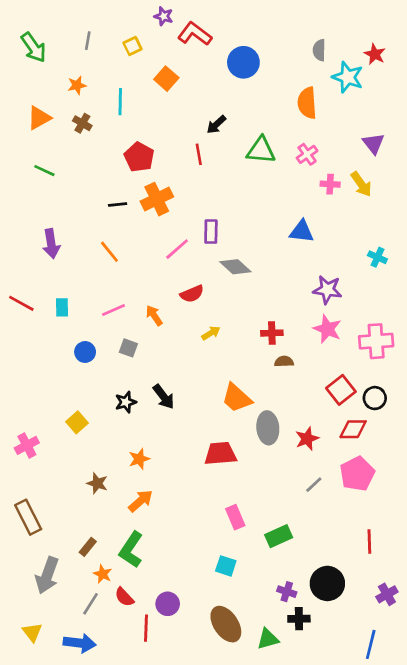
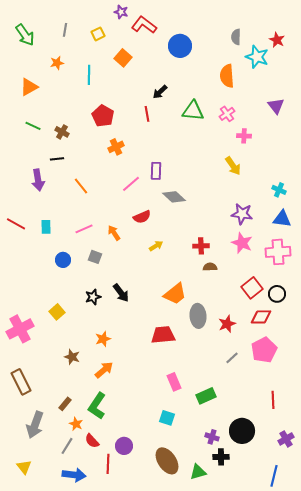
brown cross: (82, 123) -> (62, 132), moved
yellow arrow: (361, 184) -> (233, 166), moved
orange cross: (157, 199) -> (116, 147), size x0.7
black line: (118, 204) -> (57, 159), moved
blue triangle: (302, 232) -> (282, 219), moved
orange trapezoid: (237, 398) -> (175, 294), turned -80
pink cross: (27, 445) -> (20, 329), size x1.5
blue arrow: (80, 643) -> (74, 475), moved

